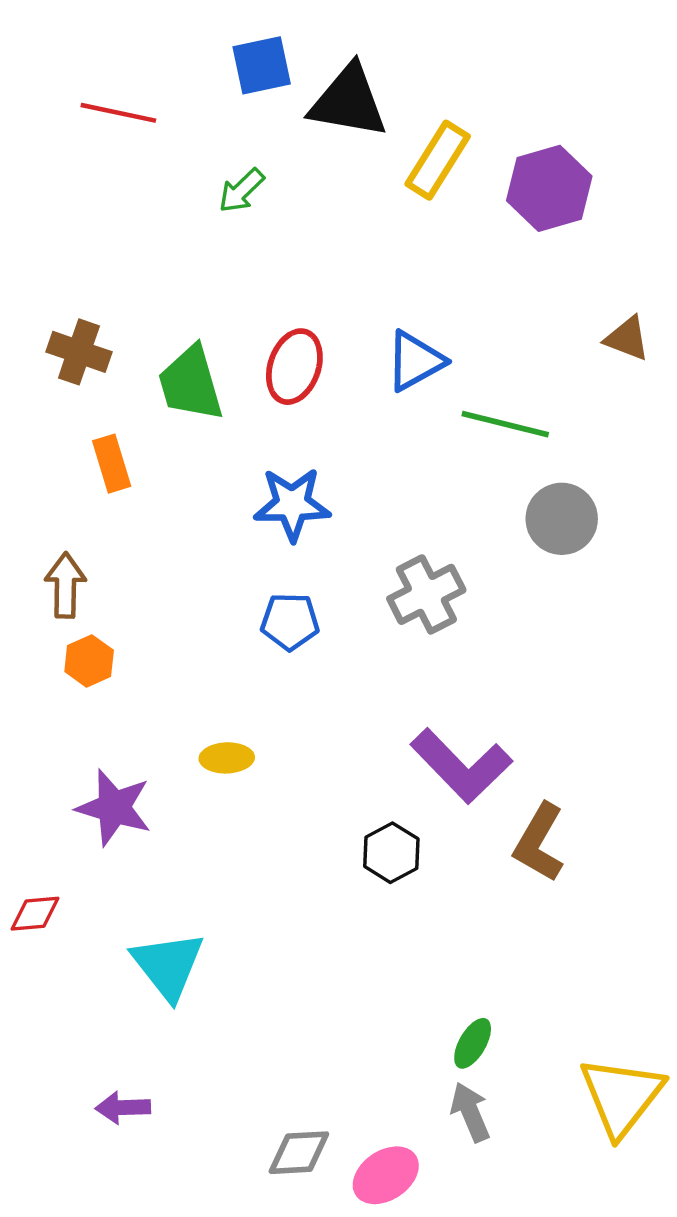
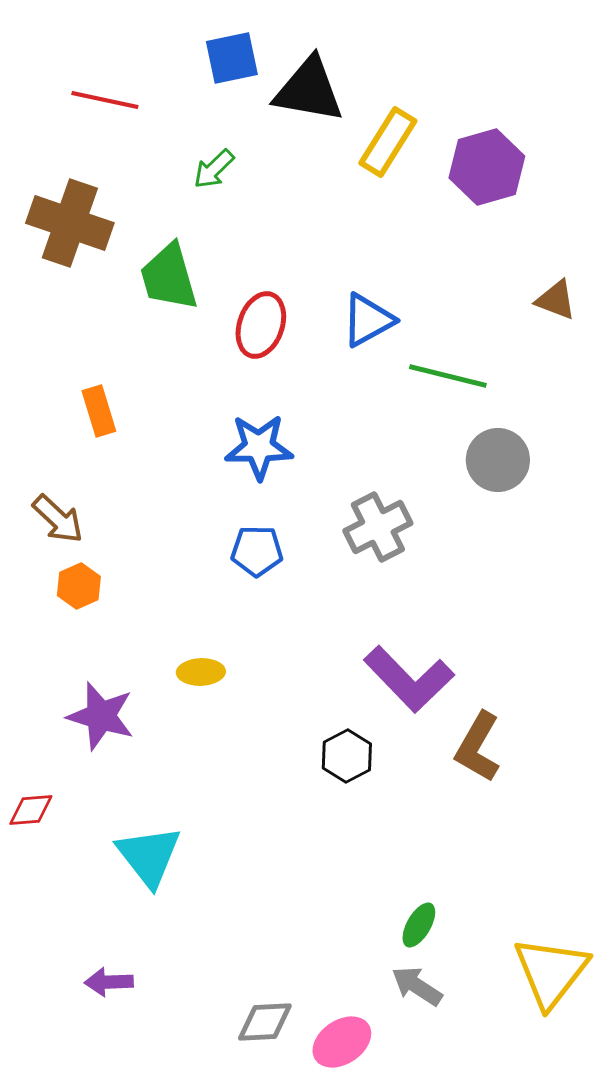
brown cross: (79, 352) -> (70, 223), moved, size x1.5
green trapezoid: (191, 383) -> (169, 277), moved
brown arrow: (65, 585) -> (58, 519), turned 132
gray arrow: (470, 1112) -> (417, 986), turned -34

